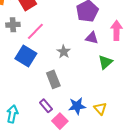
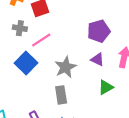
gray star: (64, 52) -> (65, 67), size x1.5
gray rectangle: (53, 79) -> (61, 95), moved

